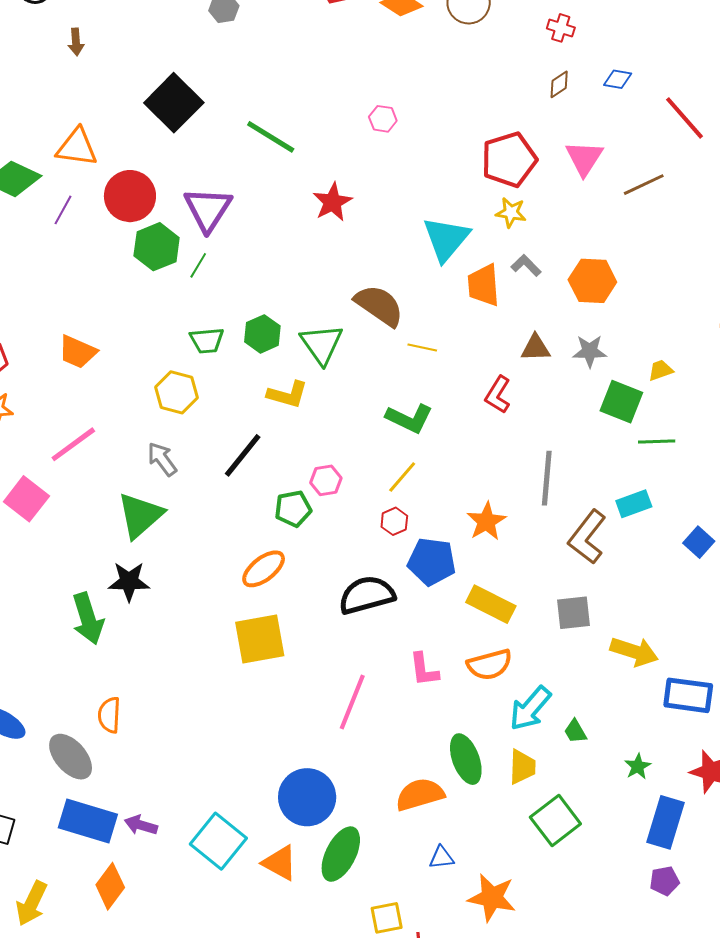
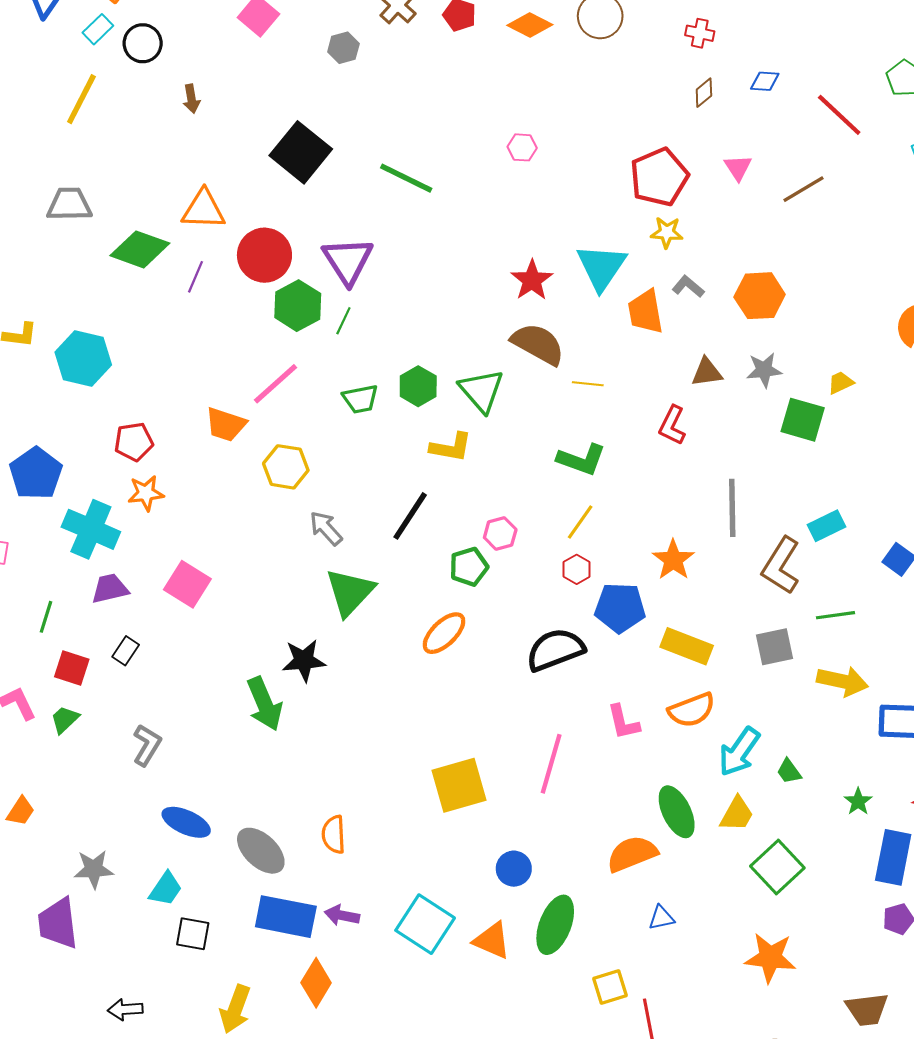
pink triangle: (584, 158) -> (738, 168), size x0.7
red star: (332, 202) -> (532, 280), moved
yellow hexagon: (176, 392) -> (286, 467), moved
green line: (657, 442) -> (835, 615), moved
pink line: (73, 444) -> (275, 384), moved
green triangle: (140, 515) -> (350, 592), moved
yellow square: (260, 639) -> (459, 785), moved
orange semicircle: (109, 715) -> (334, 835), moved
yellow trapezoid: (522, 767) -> (737, 814), turned 33
blue circle: (307, 797) -> (514, 869), size x0.6
orange star: (492, 898) -> (770, 958), moved

